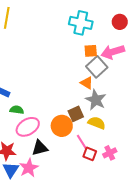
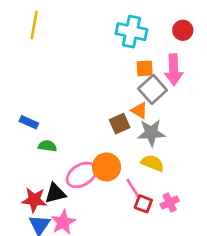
pink arrow: (113, 52) -> (174, 70), turned -75
gray star: (96, 100) -> (151, 133), turned -30
brown square: (76, 114) -> (120, 124), moved
pink ellipse: (28, 127) -> (82, 175), moved
black triangle: (40, 148) -> (55, 193), moved

